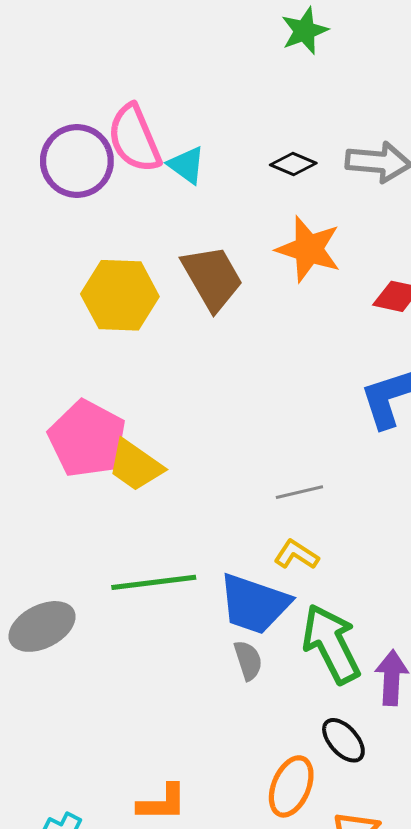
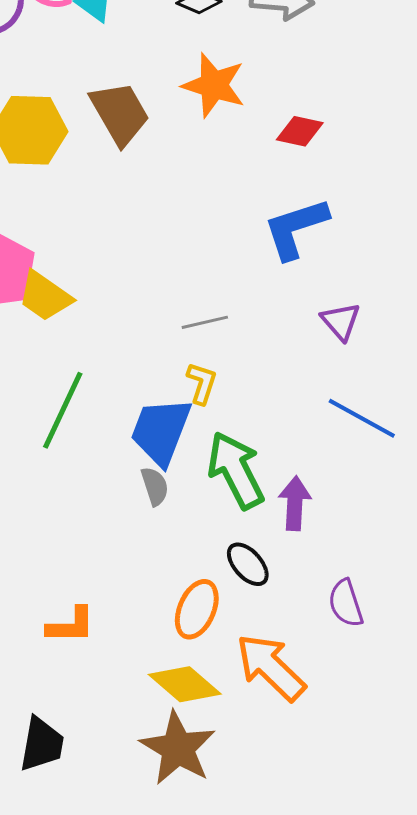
yellow L-shape: (296, 555) -> (202, 383), turned 75
green line: (154, 582) -> (63, 410), turned -58
blue trapezoid: (254, 604) -> (161, 431), turned 92

